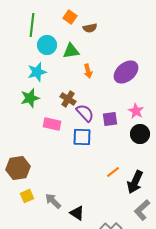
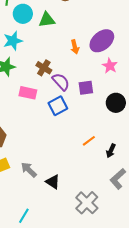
orange arrow: (88, 71) -> (75, 47), moved
pink star: (136, 111) -> (110, 66), moved
blue square: (82, 137) -> (58, 106), turned -30
black arrow: (135, 182) -> (111, 151), size x0.6

